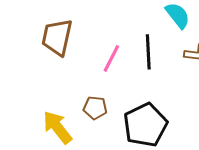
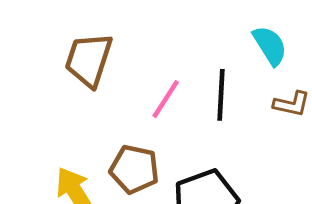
brown pentagon: (95, 108) -> (134, 169), size x1.4

